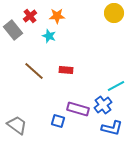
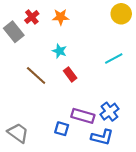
cyan star: (49, 36) -> (59, 51), moved
red rectangle: (66, 70) -> (70, 74), turned 48
cyan line: (116, 86) -> (114, 58), moved
blue L-shape: (112, 128) -> (102, 137), moved

